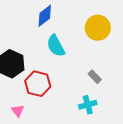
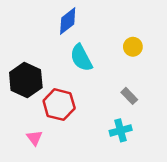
yellow circle: (98, 28) -> (133, 47), moved, size x0.6

